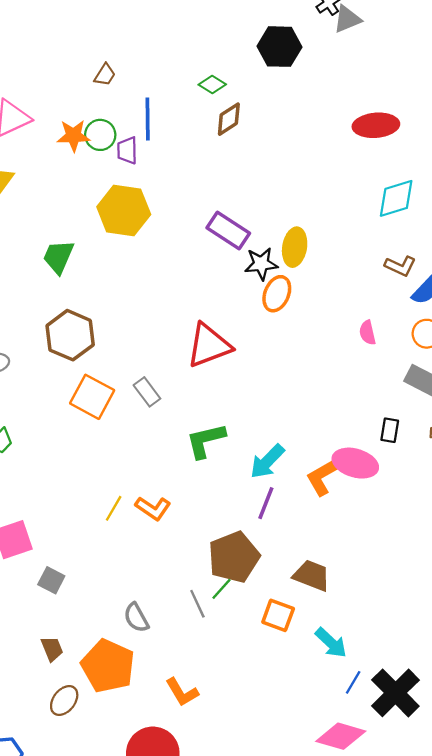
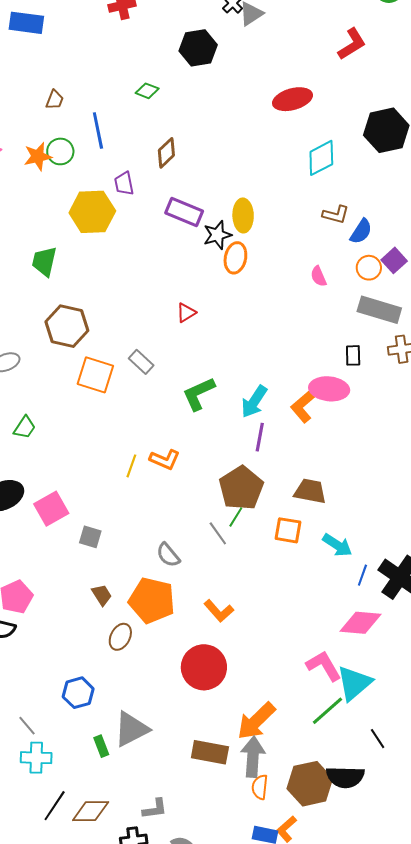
brown diamond: (229, 119) -> (166, 153), moved
purple trapezoid: (127, 150) -> (124, 184), moved
red triangle: (209, 345) -> (186, 313), size x0.5

